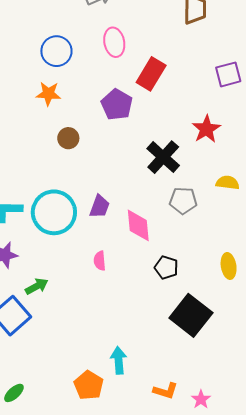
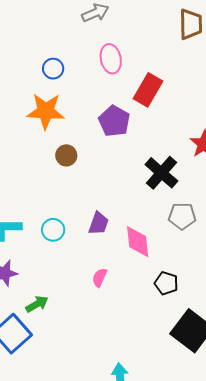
blue circle: (56, 51) -> (53, 69), size x0.7
orange star: (48, 94) -> (46, 111), size x1.5
cyan circle: (54, 212) -> (53, 230), size x0.5
pink semicircle: (100, 261) -> (100, 277), turned 30

